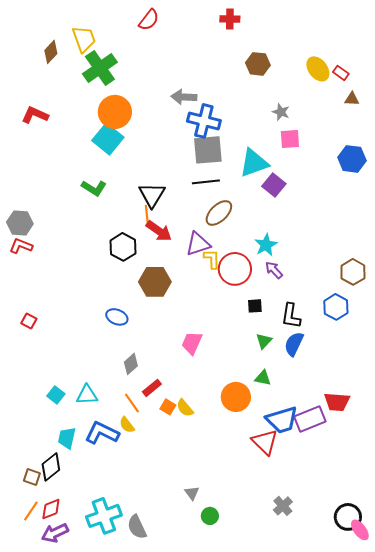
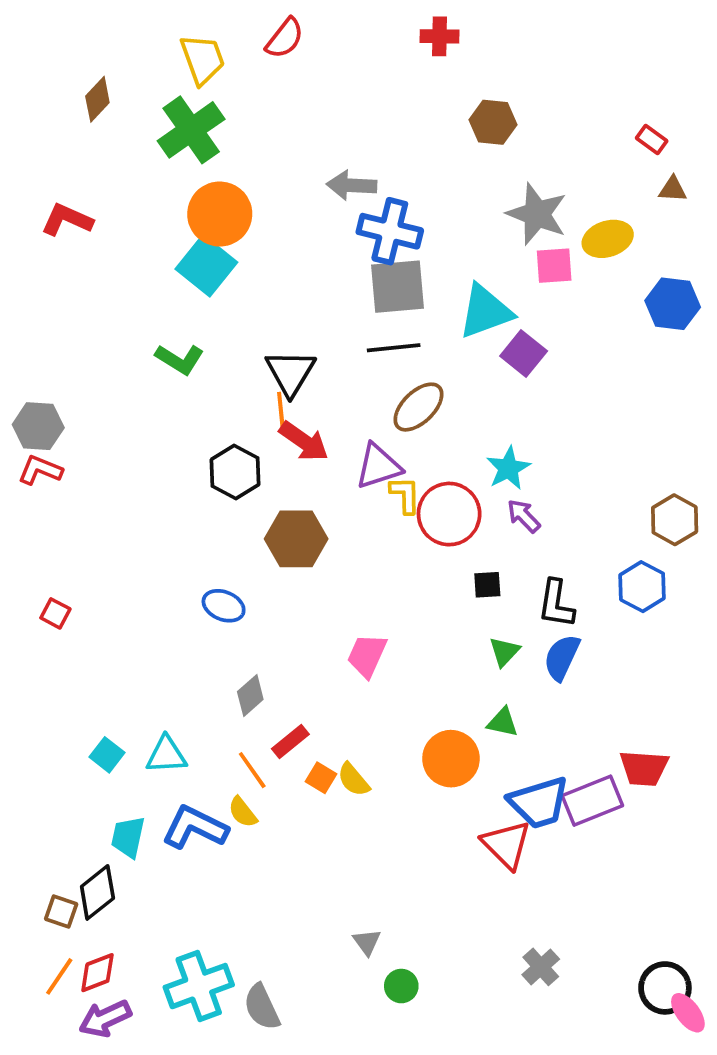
yellow trapezoid: (84, 39) -> (203, 59), moved
yellow ellipse: (318, 69) -> (608, 239), moved, turned -70
gray star: (281, 112) -> (537, 214), size x1.8

